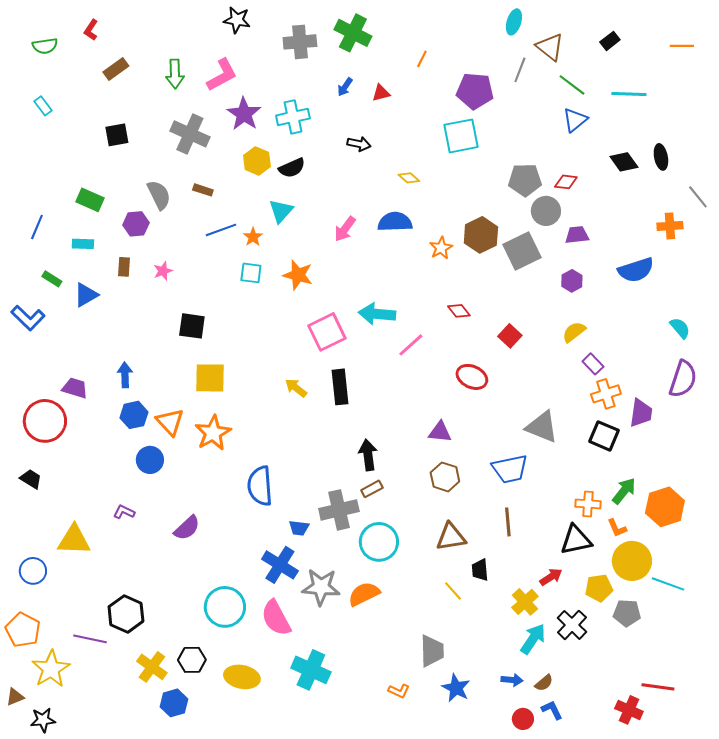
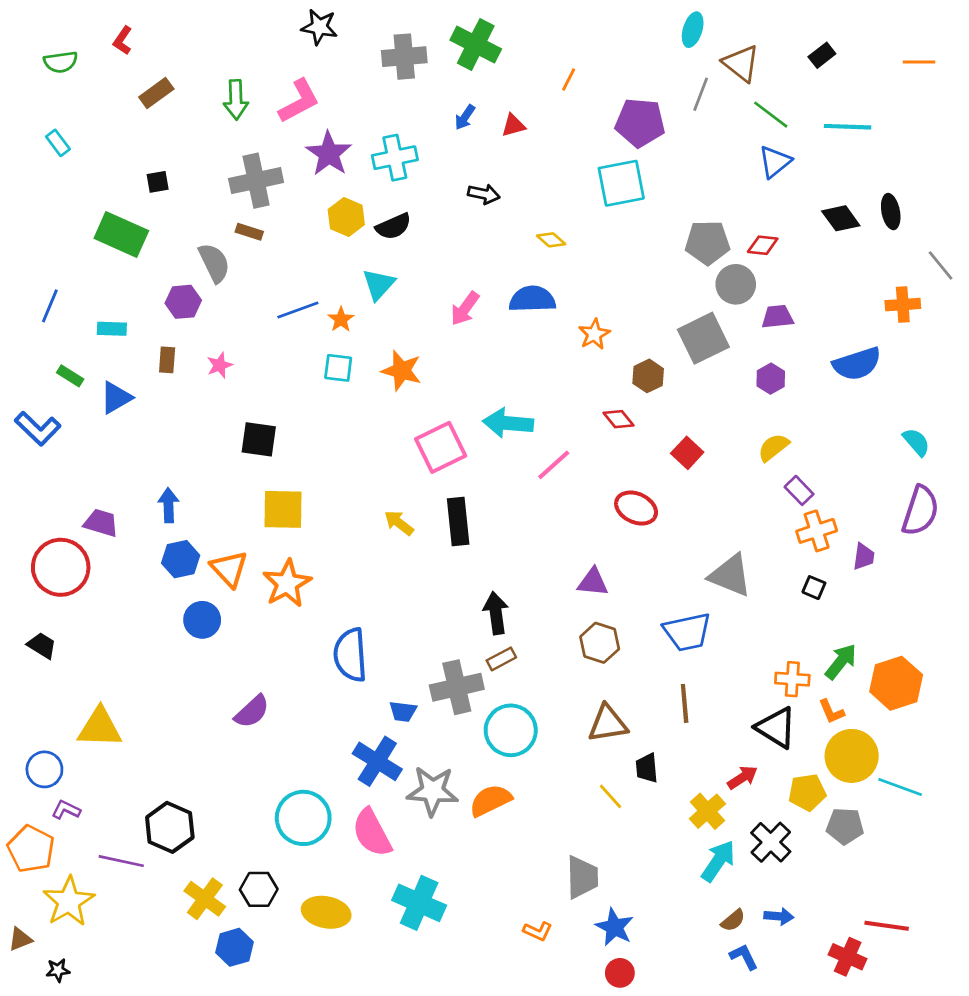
gray cross: (190, 134) -> (256, 181), turned -36
black square: (117, 135) -> (158, 182), size x0.7
brown rectangle: (203, 190) -> (249, 232), moved
green rectangle: (90, 200) -> (121, 234), moved, size x1.4
brown hexagon: (481, 235) -> (648, 376), moved, size x0.7
purple trapezoid: (641, 413) -> (864, 557), size x0.7
black square: (604, 436) -> (814, 588), size x0.6
purple L-shape: (124, 512) -> (66, 810), moved
black triangle: (576, 540) -> (776, 728), turned 44
blue arrow: (512, 680) -> (779, 916), moved
red circle: (523, 719) -> (620, 973), moved
black star: (43, 720) -> (58, 970), size x0.7

